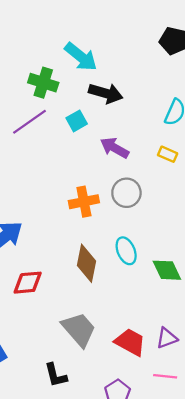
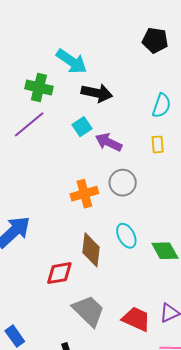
cyan square: (77, 121) -> (82, 127), moved
yellow rectangle: (168, 154) -> (158, 144), turned 66
red diamond: (28, 283) -> (59, 273), moved

